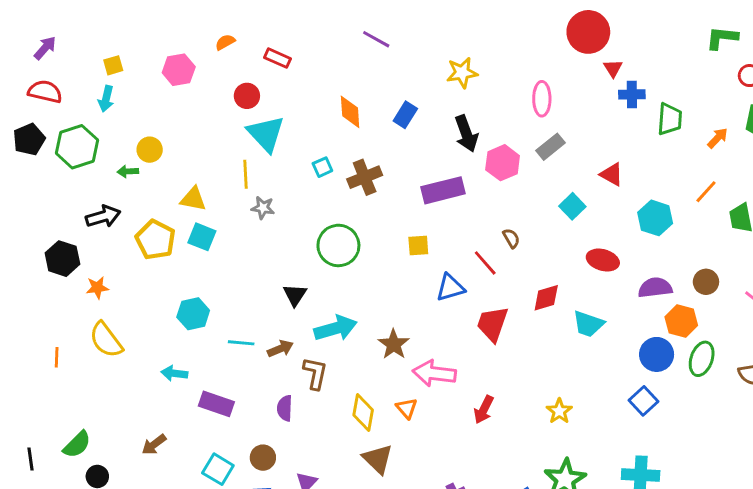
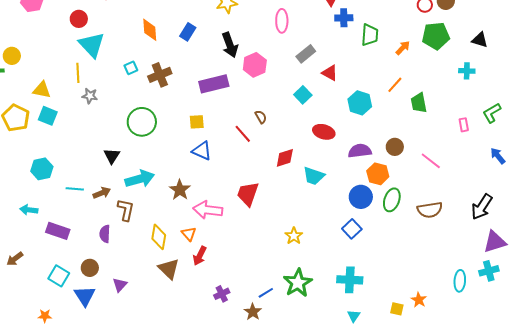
gray rectangle: (551, 147) -> (306, 54), moved
blue triangle: (450, 288) -> (202, 151), moved, turned 40
red trapezoid: (492, 324) -> (248, 194), moved
red arrow: (484, 410) -> (200, 256), moved

